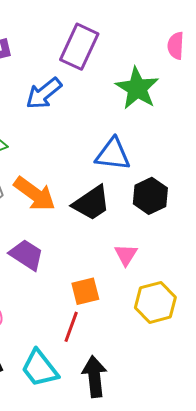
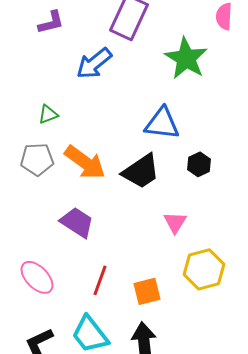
black hexagon: (150, 196) -> (199, 164), size x0.7
orange square: (85, 291) -> (147, 291), moved
red line: (71, 327) -> (100, 280), moved

